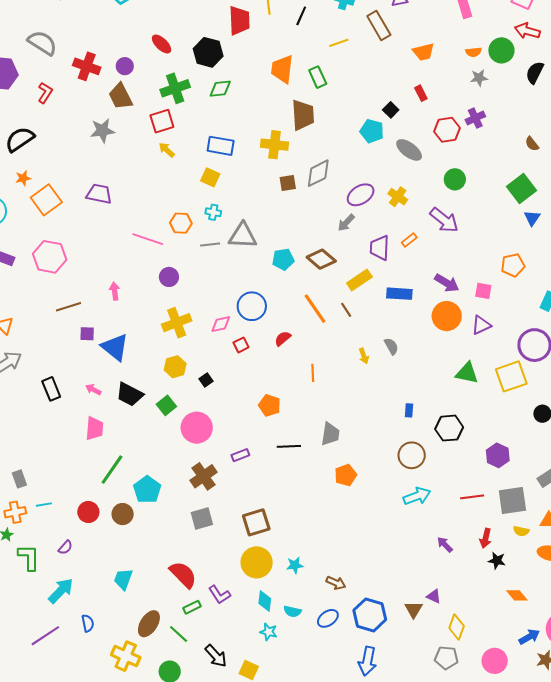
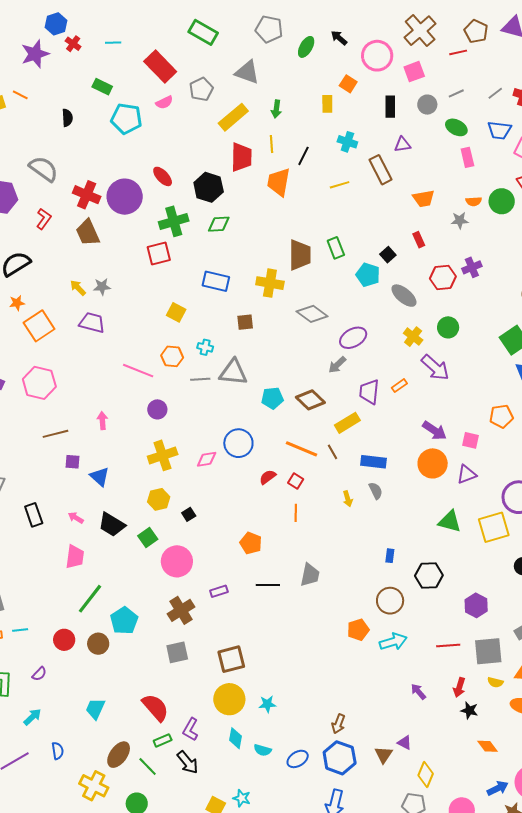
purple circle: (125, 66) -> (125, 197), size x2.0
orange trapezoid: (282, 69) -> (279, 182), moved
green rectangle: (318, 77) -> (336, 248), moved
gray star: (479, 78) -> (460, 220), moved
brown trapezoid: (120, 96) -> (88, 233), moved
gray star: (102, 131) -> (102, 287), moved, size x0.7
yellow arrow: (167, 150) -> (78, 288), moved
gray diamond: (318, 173) -> (312, 314), turned 60
yellow square: (210, 177) -> (176, 312), moved
brown square: (288, 183) -> (245, 322), moved
yellow cross: (398, 197) -> (413, 337), moved
blue rectangle: (399, 294) -> (374, 462), moved
orange line: (315, 309) -> (301, 449), turned -36
red square: (241, 345) -> (296, 481), moved, turned -35
blue triangle: (115, 347) -> (100, 477), size x0.7
orange pentagon: (346, 475) -> (358, 630), moved
brown arrow: (336, 583) -> (338, 724), moved, turned 84
cyan arrow: (61, 591) -> (32, 717), size x0.7
purple L-shape: (219, 595) -> (190, 729), turned 60
cyan star: (269, 632) -> (242, 798), moved
black arrow: (216, 656) -> (188, 762), moved

